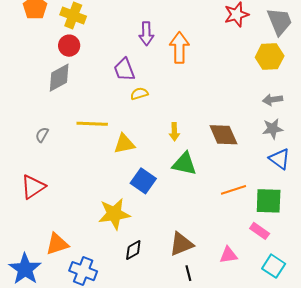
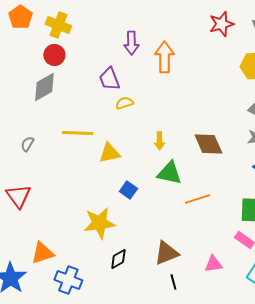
blue square: (143, 181) -> (128, 190), size x0.7
red triangle: (33, 187) -> (18, 196), turned -32
orange line: (233, 190) -> (197, 199), moved

